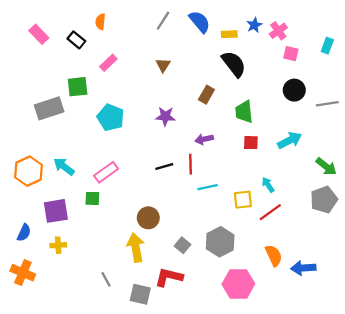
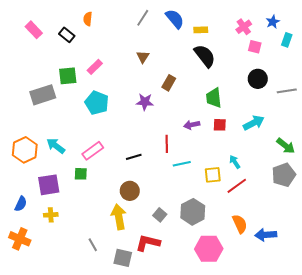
blue star: (254, 25) -> (273, 22), moved
pink rectangle: (108, 63) -> (95, 67), moved
brown rectangle: (206, 95) -> (169, 83), moved
purple arrow: (204, 139) -> (192, 125), moved
black line: (164, 167) -> (134, 157), moved

